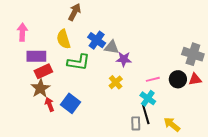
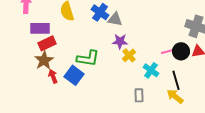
purple star: (124, 59) -> (120, 41), moved
green L-shape: (79, 62) -> (88, 58), moved
pink line: (153, 79) -> (168, 51), moved
yellow cross: (116, 82) -> (129, 55), moved
black line: (146, 114) -> (176, 80), moved

